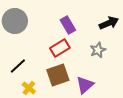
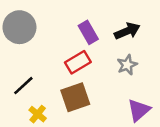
black arrow: (109, 23) -> (127, 31), moved
purple triangle: (85, 85) -> (139, 110), moved

